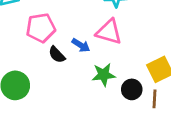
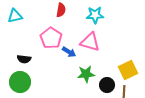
pink pentagon: (41, 28) -> (51, 38), moved, turned -30
black semicircle: (57, 55) -> (24, 59), moved, turned -40

